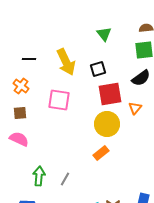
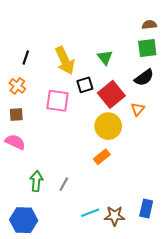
green triangle: (104, 34) -> (105, 57), moved
black line: (29, 59) -> (26, 57), turned -72
black square: (98, 69) -> (85, 85), moved
red square: (110, 94) -> (111, 94), turned -30

